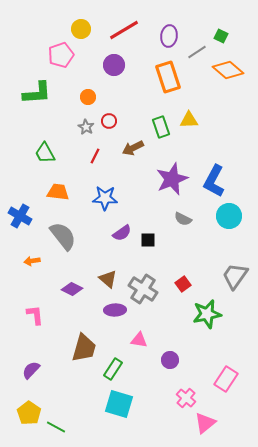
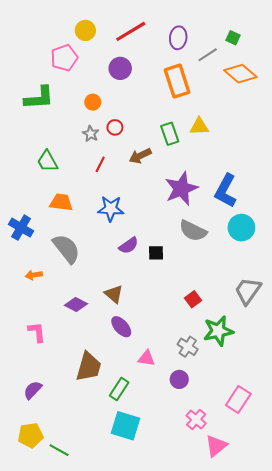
gray semicircle: (183, 219) -> (193, 231), size x1.5
gray cross: (143, 289) -> (188, 347), moved, size x0.7
purple ellipse: (115, 310) -> (121, 327), turned 50
yellow pentagon: (29, 413) -> (31, 435), turned 30

